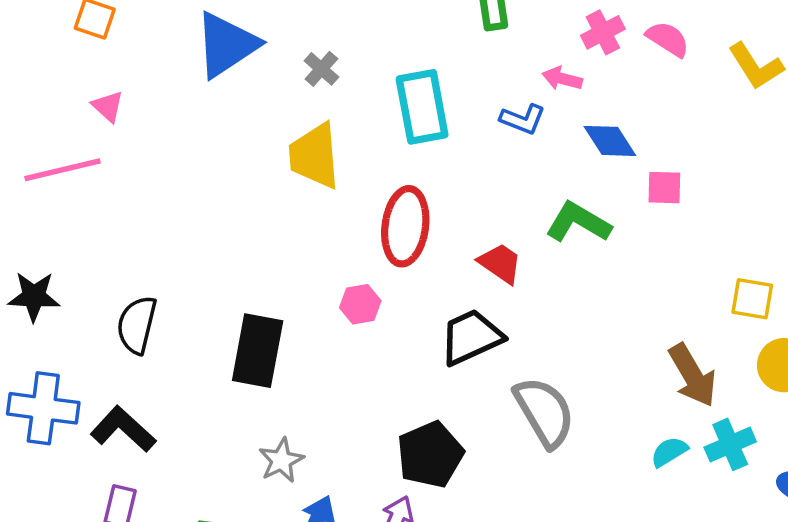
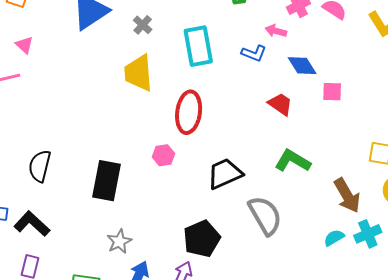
green L-shape: (578, 222) -> (293, 161), moved
red trapezoid: (500, 263) -> (280, 104), moved

